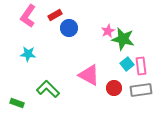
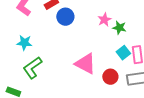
green star: (123, 39) -> (119, 28), size x0.6
green L-shape: (48, 89) -> (32, 68), moved, turned -80

